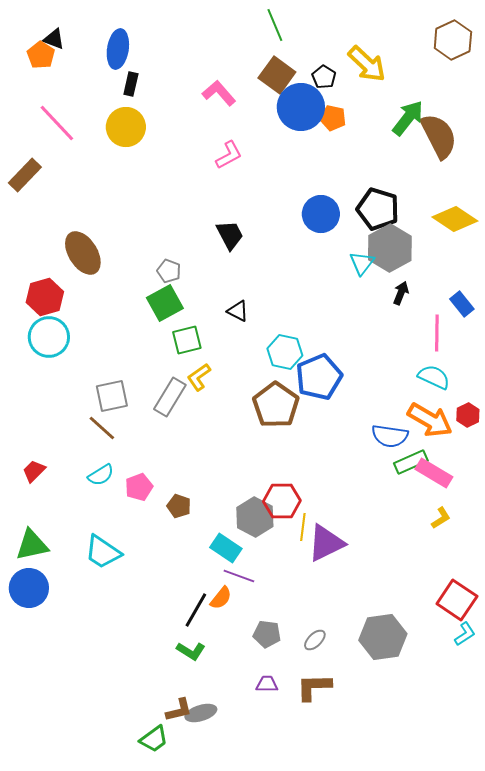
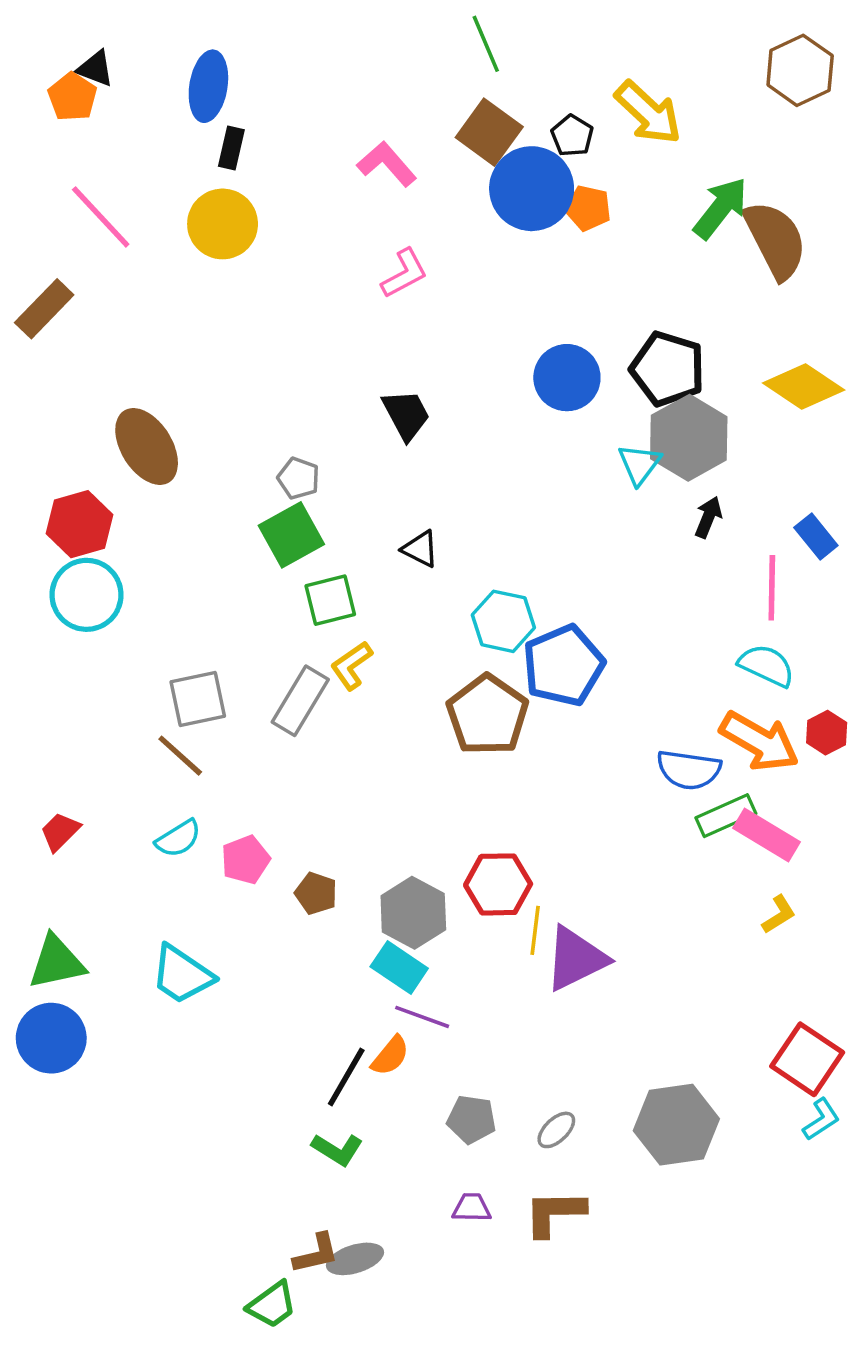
gray hexagon: (255, 517) -> (413, 913), moved

